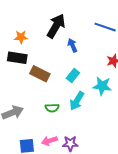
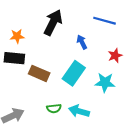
blue arrow: (72, 45) -> (82, 42), moved
cyan rectangle: (73, 75) -> (74, 73), size x1.6
cyan arrow: (77, 101) -> (79, 111), moved, turned 78

